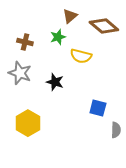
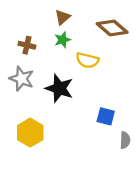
brown triangle: (70, 16) -> (63, 17), moved
black star: (55, 82) -> (59, 88), size x1.5

